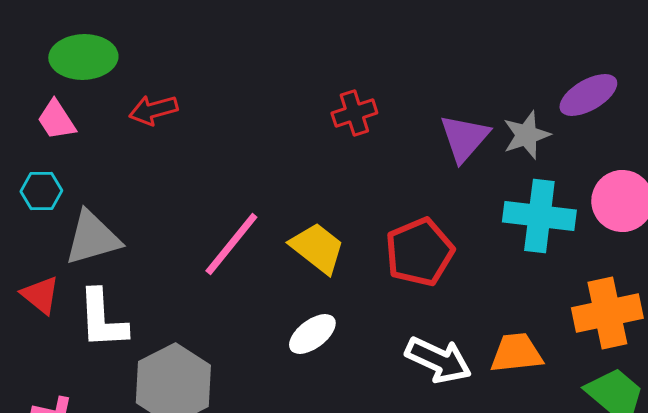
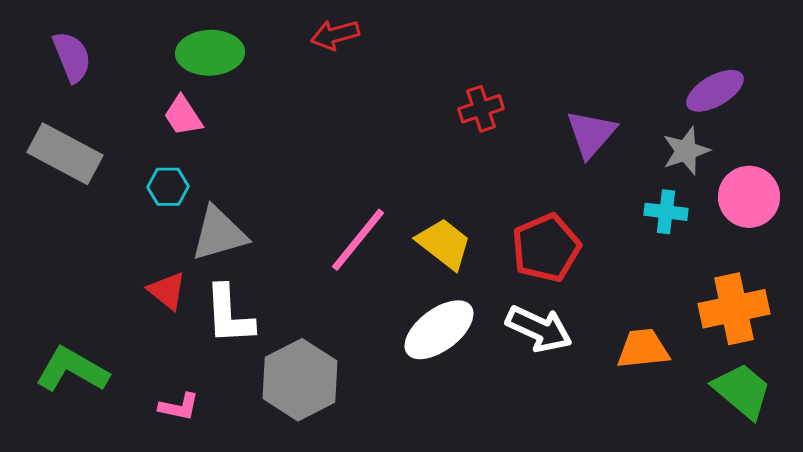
red arrow: (153, 110) -> (335, 35), moved
gray star: (526, 135) -> (686, 151), moved
cyan cross: (539, 216) -> (666, 212), size x0.6
white ellipse: (312, 334) -> (439, 330), size x1.5
white arrow: (438, 360) -> (539, 329), moved

